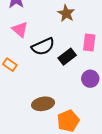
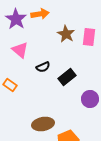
pink rectangle: (89, 43) -> (89, 37), moved
black semicircle: (43, 47) -> (43, 67), size x0.6

